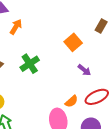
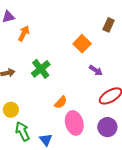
orange semicircle: (71, 101) -> (61, 102), moved

